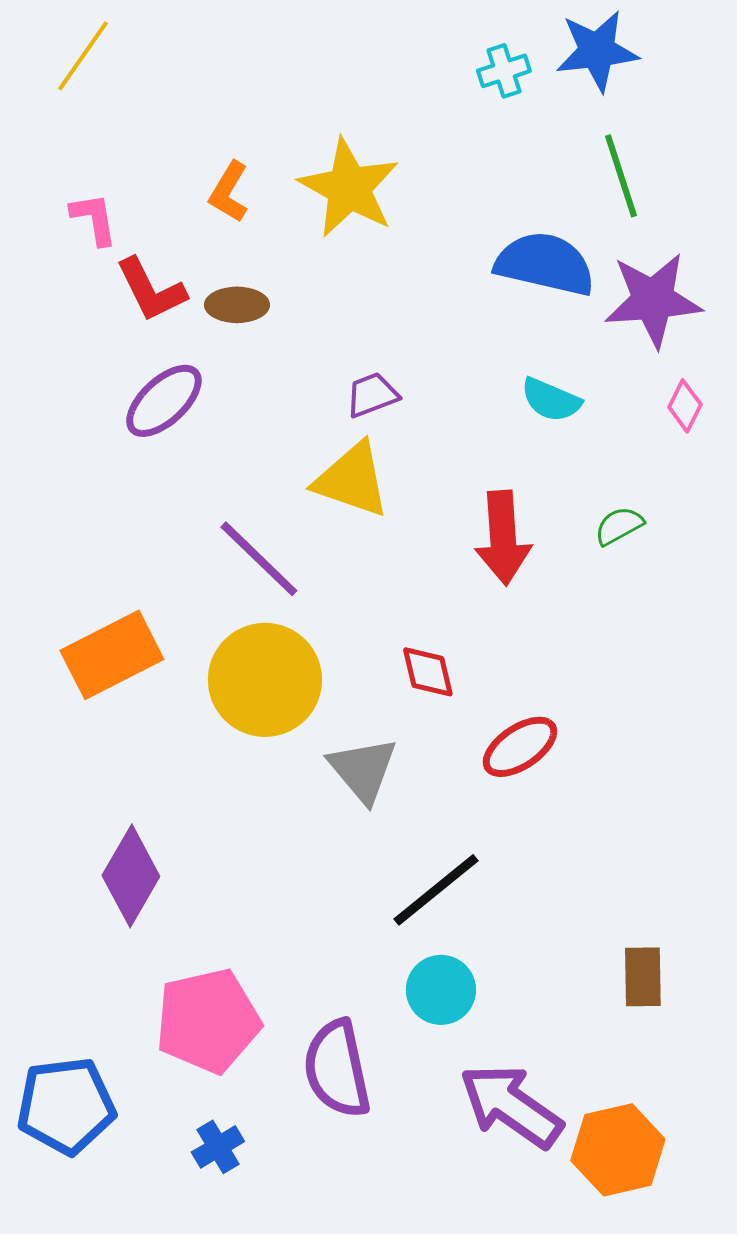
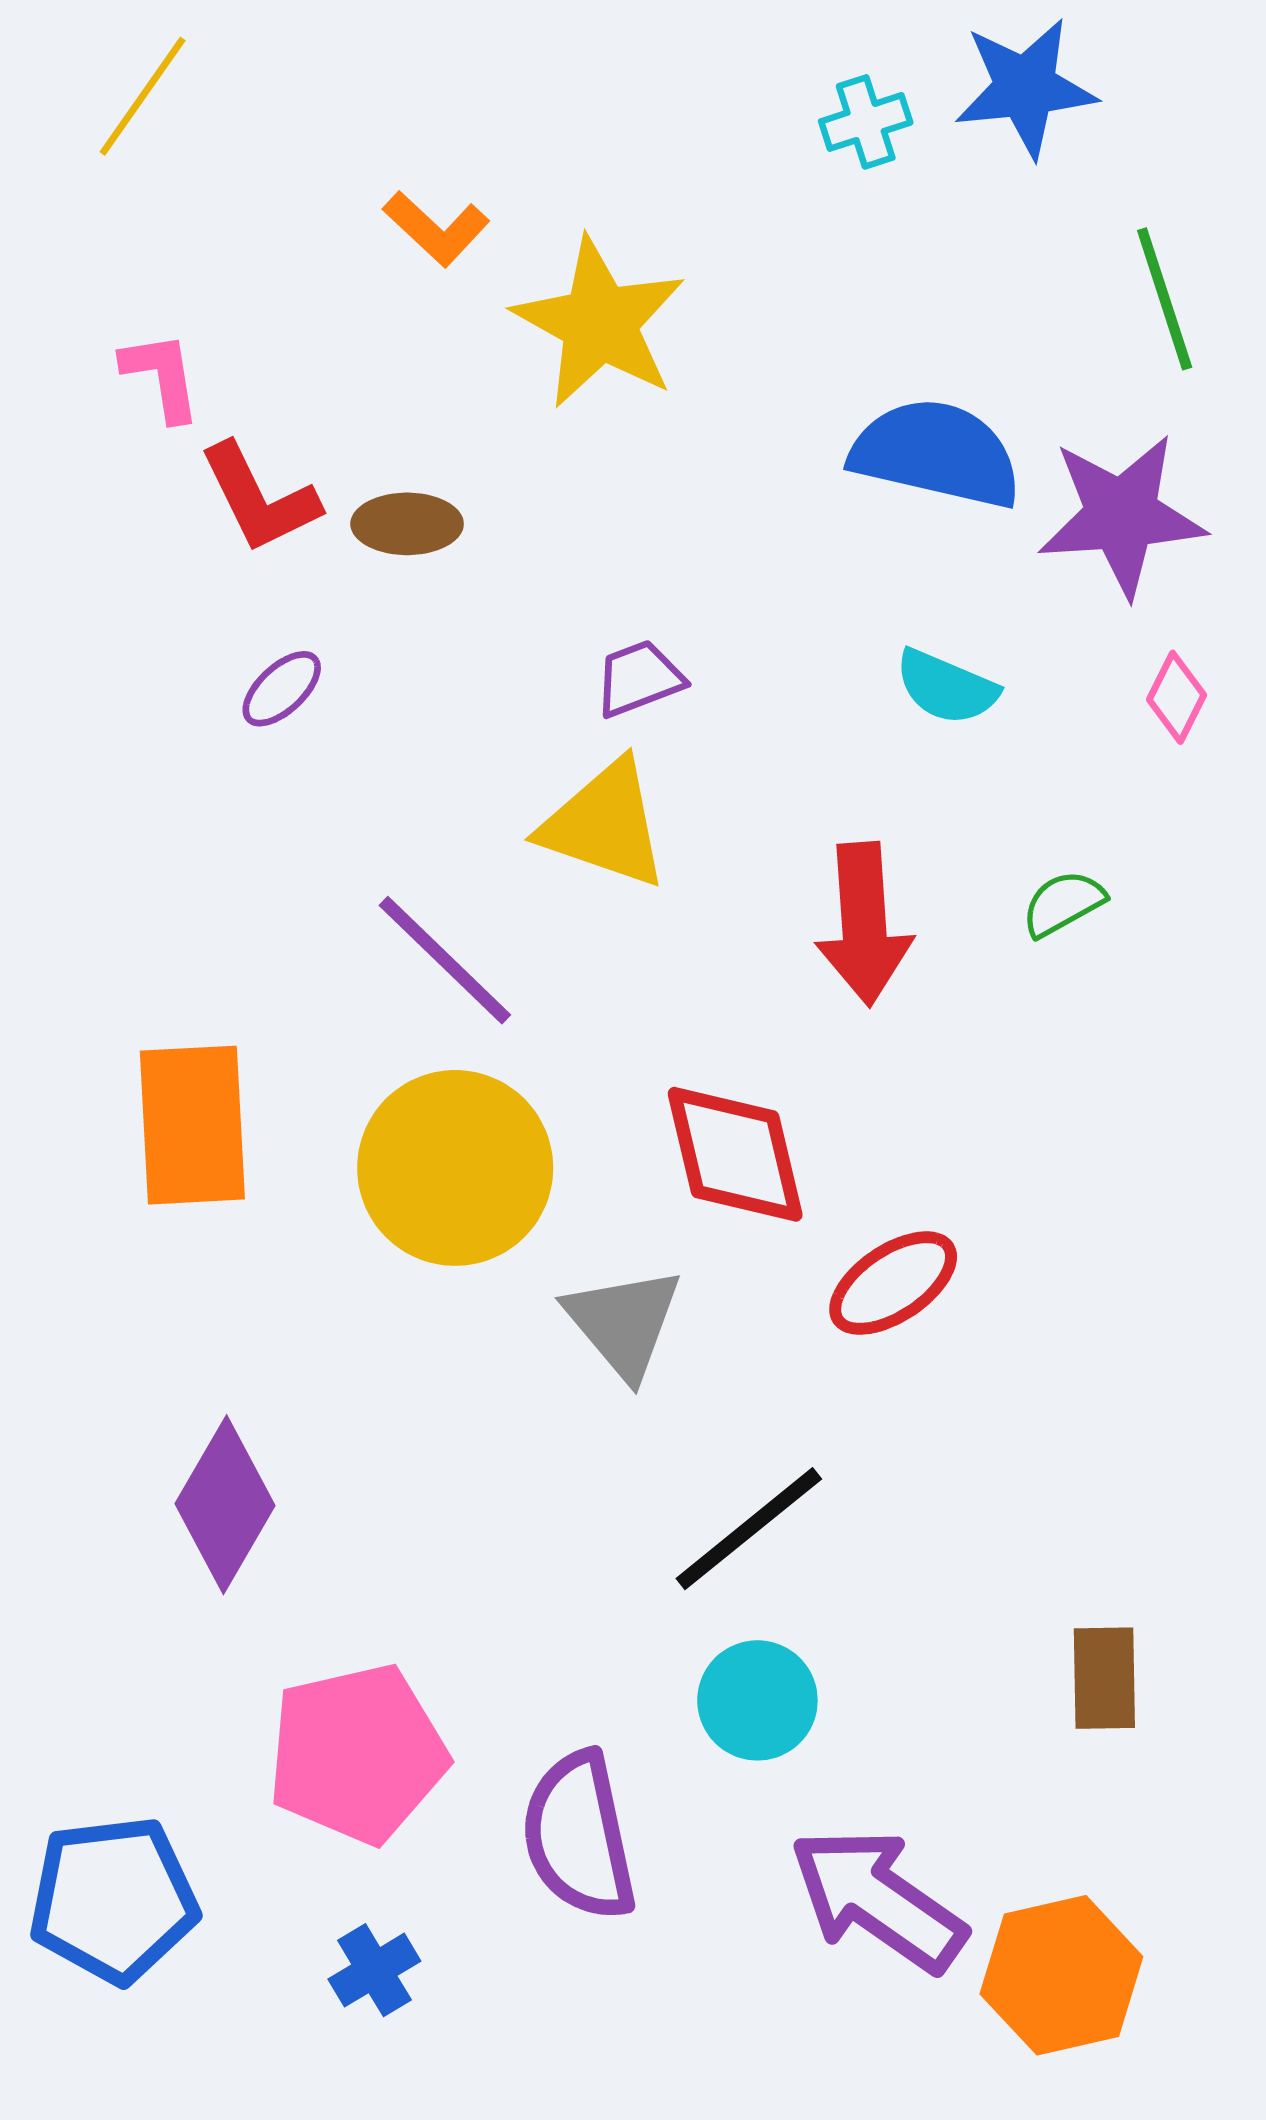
green line: (621, 176) -> (1165, 299), moved
orange L-shape: (229, 192) -> (436, 228), moved, turned -78
purple ellipse: (164, 401) -> (282, 689), size x0.6
orange rectangle: (112, 655) -> (192, 1125), turned -66
red diamond: (428, 672) -> (735, 1154), size x1.6

